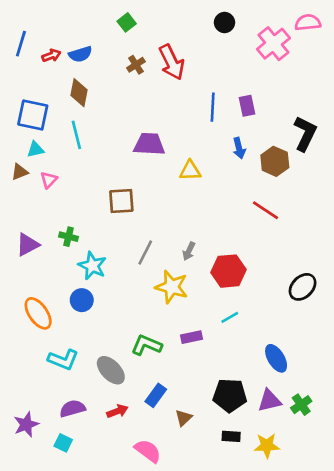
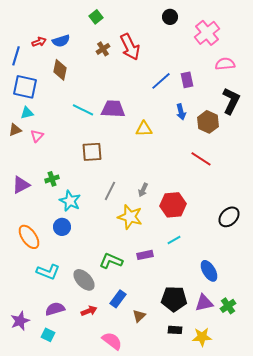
pink semicircle: (308, 22) -> (225, 64), moved
blue line: (21, 44) -> (16, 56), moved
blue line: (213, 107) -> (161, 81), turned 45
cyan line: (76, 135) -> (83, 110), moved, turned -50
green cross: (68, 237) -> (52, 179), turned -32

